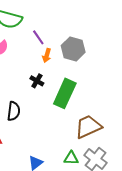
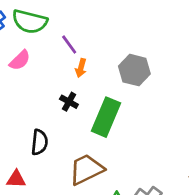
gray hexagon: (73, 49) -> (134, 70), moved
brown trapezoid: (88, 127) -> (86, 169), moved

